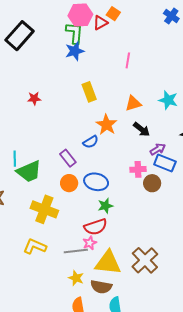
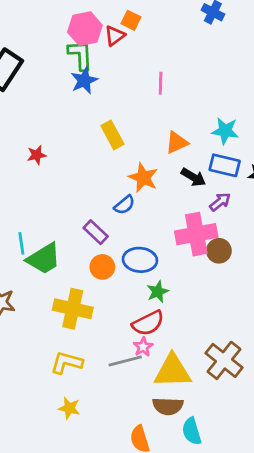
blue rectangle: (165, 163) -> (225, 165), moved
pink cross: (138, 169) -> (196, 234), size x1.8
yellow star: (76, 278) -> (69, 408), moved

